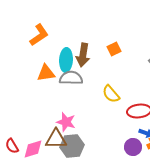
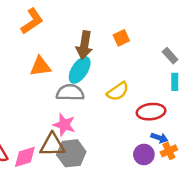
cyan ellipse: (66, 60) -> (80, 70), moved, turned 30
gray semicircle: (71, 78) -> (70, 93), moved
yellow semicircle: (111, 94) -> (118, 91), turned -84

